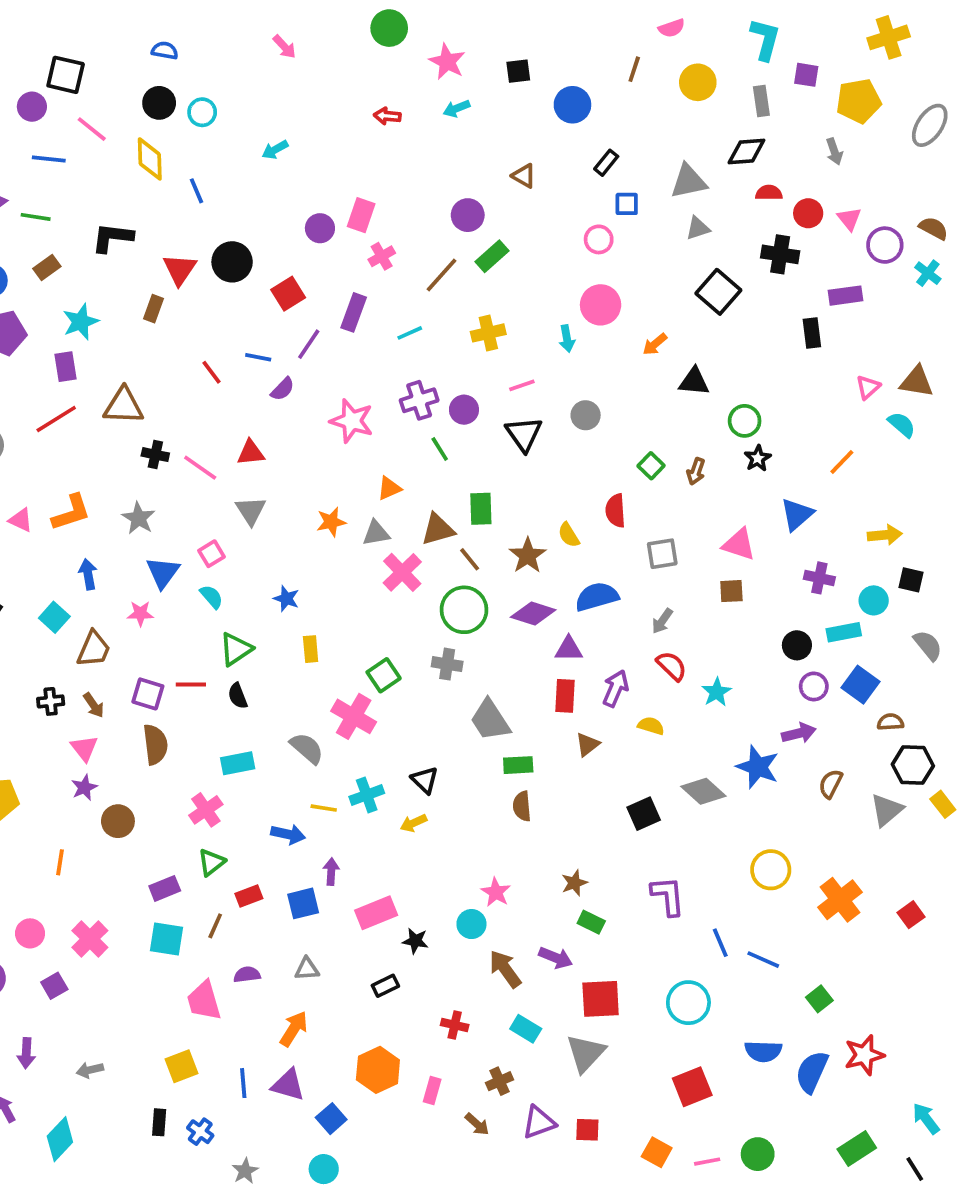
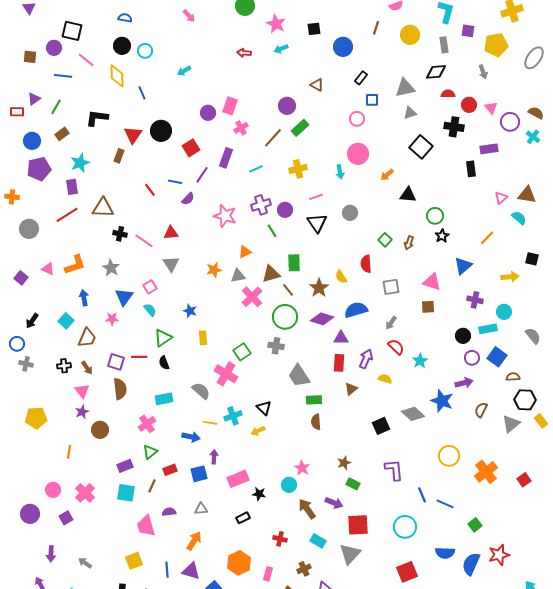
green line: (36, 217) -> (56, 107), turned -70
black square: (911, 580) -> (532, 259), moved
gray arrow: (90, 1070) -> (85, 563), turned 48

